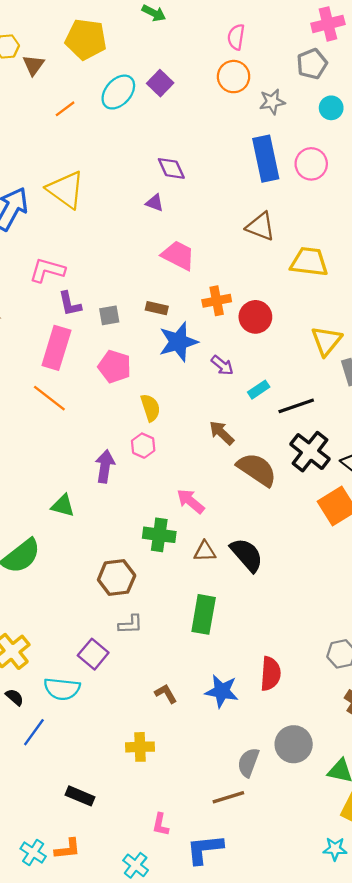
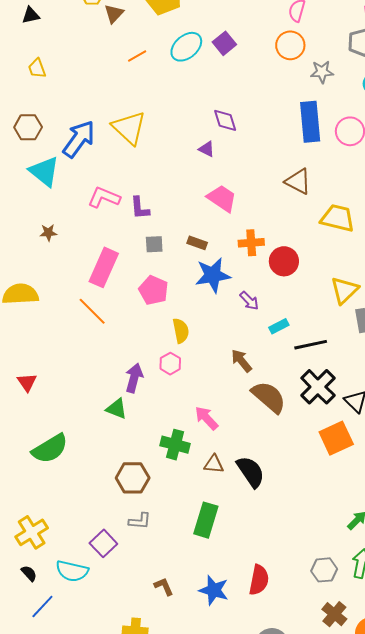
purple L-shape: (70, 304) -> (140, 208), moved
green triangle: (63, 506) -> (117, 409), moved

